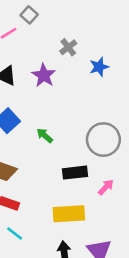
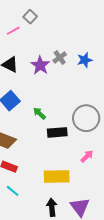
gray cross: (68, 47) -> (60, 57), moved
black rectangle: (75, 173) -> (57, 132), moved

